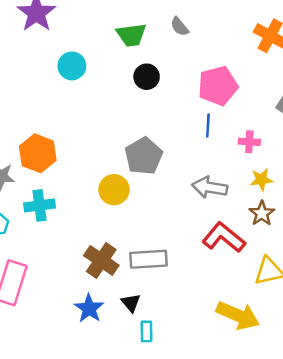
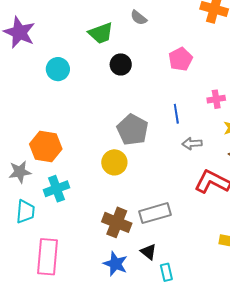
pink pentagon: (218, 86) -> (180, 59), size x0.7
blue line: (208, 126) -> (176, 114), moved
gray arrow: (210, 187) -> (192, 143), size x0.7

